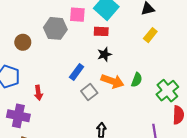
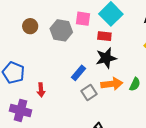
brown circle: (23, 42) -> (30, 26), moved
black star: (105, 54) -> (106, 58), size x1.5
orange arrow: (112, 81) -> (112, 84), turned -30

